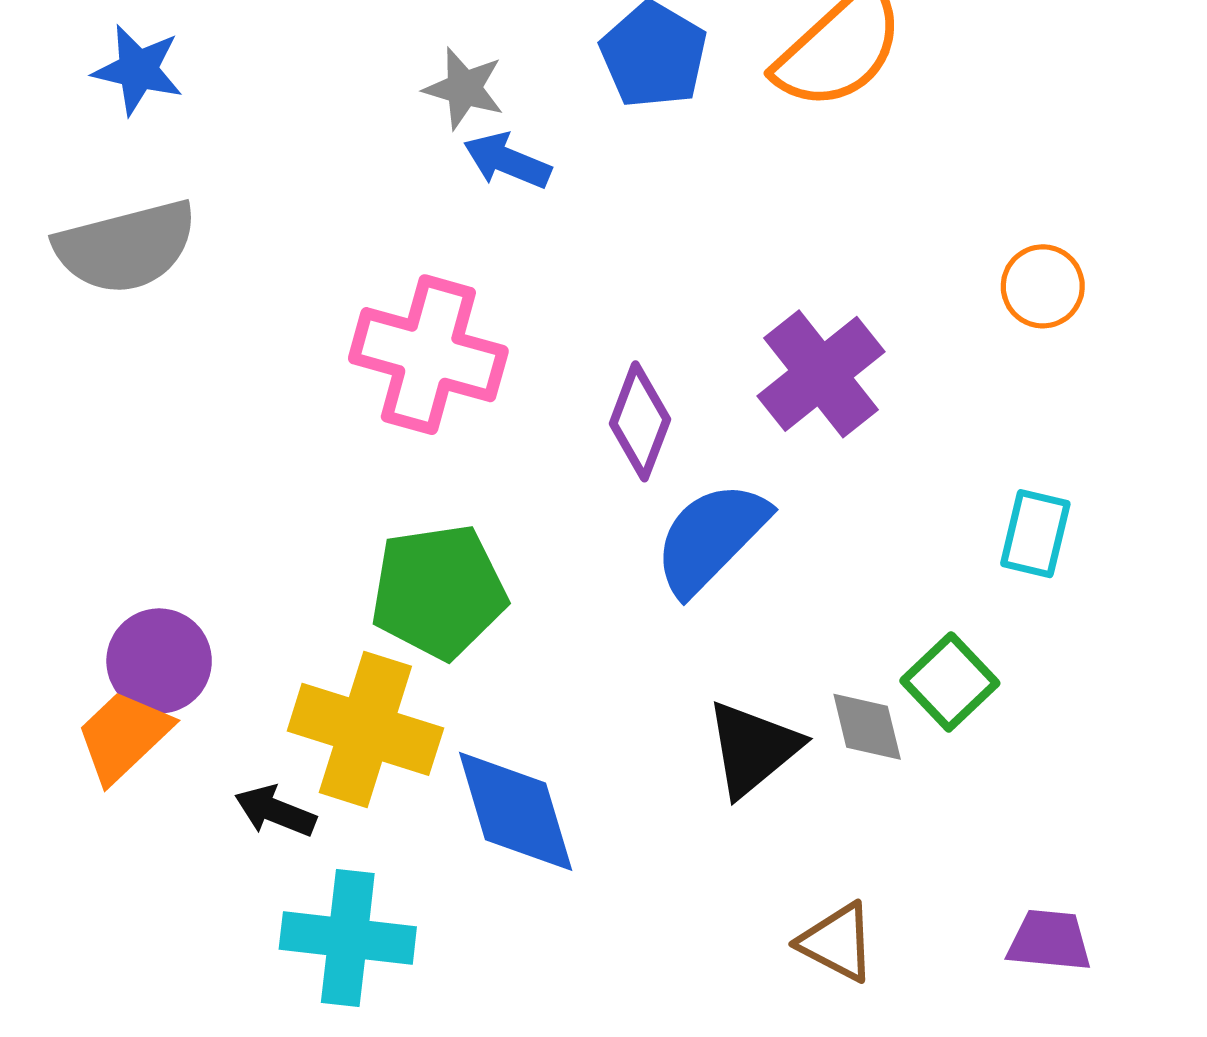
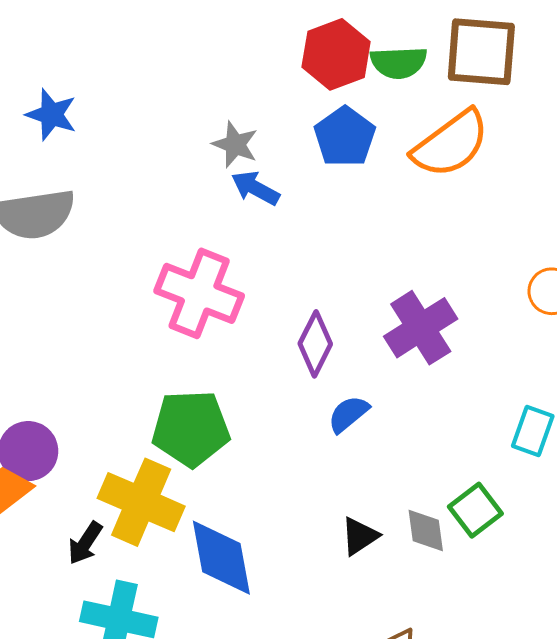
blue semicircle: (711, 538) -> (348, 414), size x0.6
black triangle: (753, 749) -> (360, 536), size x0.7
black arrow: (275, 811) -> (85, 543), turned -84

